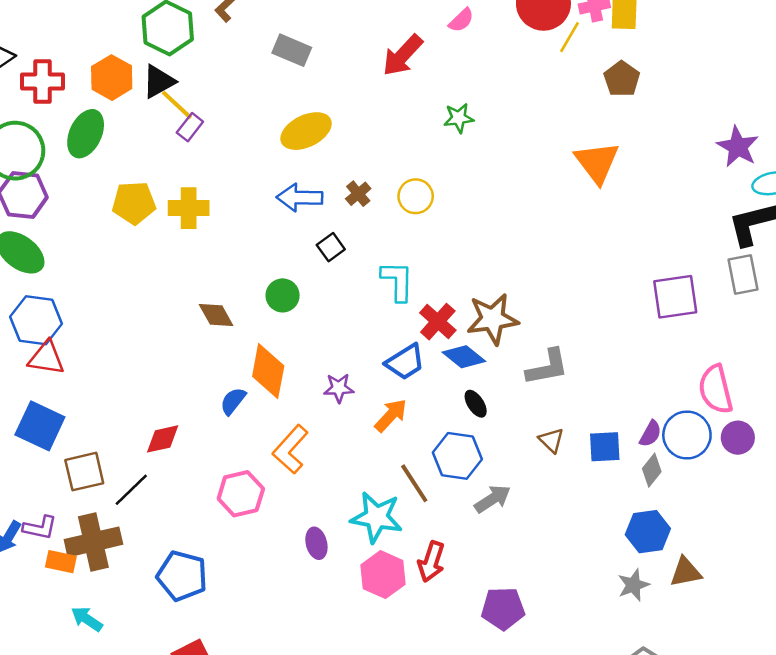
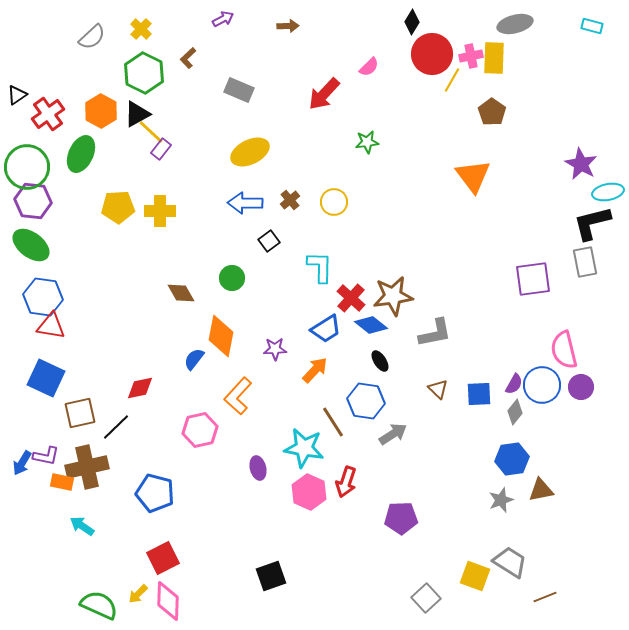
red cross: (43, 81) -> (48, 114), turned -36

